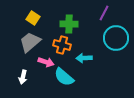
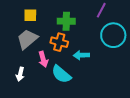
yellow square: (33, 18) -> (30, 15), turned -32
pink arrow: (46, 62) -> (43, 59), turned 56

